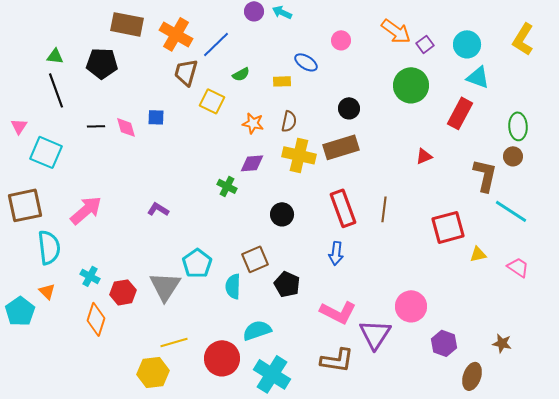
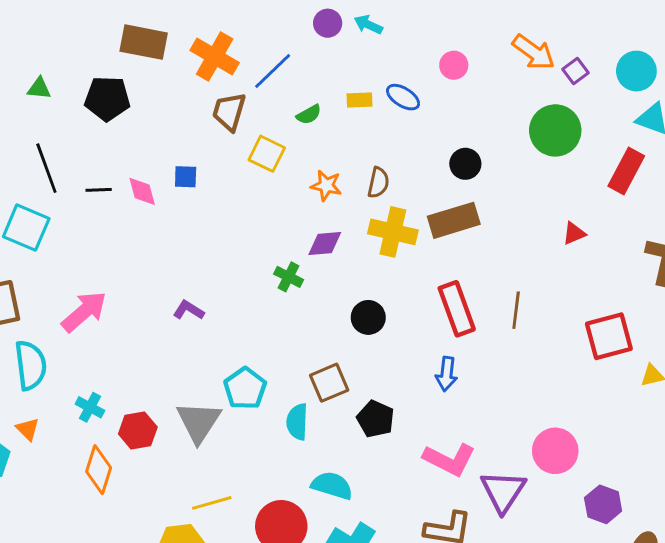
yellow rectangle: (282, 81) -> (360, 100), moved
black line: (56, 90) -> (46, 168), moved
cyan semicircle: (257, 330) -> (332, 486), turned 36

